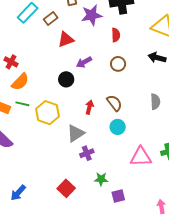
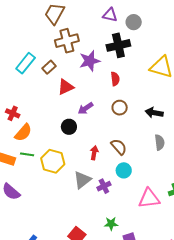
black arrow: (157, 58) -> (154, 113), moved
purple cross: (87, 153) -> (104, 186), moved

